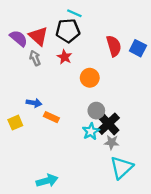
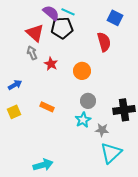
purple semicircle: (19, 38) -> (51, 13), moved
blue square: (138, 48) -> (115, 18), moved
red star: (65, 57) -> (51, 64), moved
blue arrow: (34, 103) -> (15, 85), moved, turned -40
black cross: (108, 124) -> (124, 110), moved, turned 35

